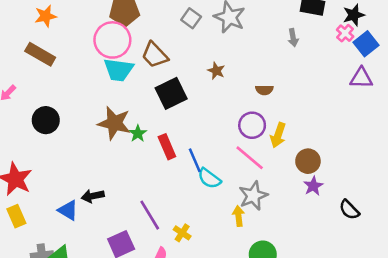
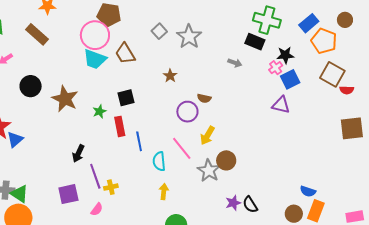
gray arrow: (293, 38) -> (235, 63), turned -72
black square: (171, 93) -> (126, 98), moved, size x0.7
brown star: (114, 123) -> (65, 99), moved
purple circle: (252, 125) -> (187, 112), moved
cyan semicircle: (209, 178) -> (159, 161), moved, turned 36
purple star: (313, 186) -> (233, 203), moved
black arrow: (93, 196) -> (78, 153), moved, turned -66
gray star: (253, 196) -> (209, 171), moved, turned -30
blue triangle: (68, 210) -> (15, 139), moved, turned 36
yellow cross: (182, 233) -> (111, 187), moved, turned 32

